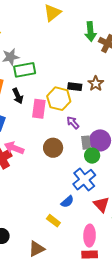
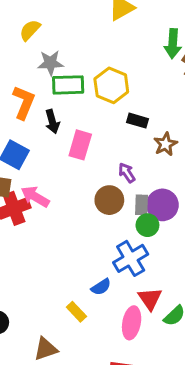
brown star: (96, 84) -> (165, 144), moved
yellow hexagon: (59, 99) -> (111, 85), moved
brown circle: (53, 148) -> (109, 200), moved
pink ellipse: (90, 236) -> (132, 323), moved

